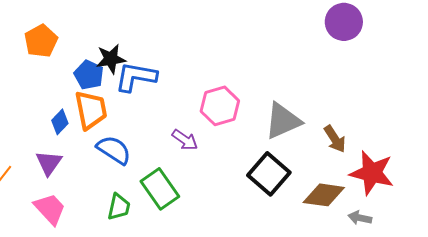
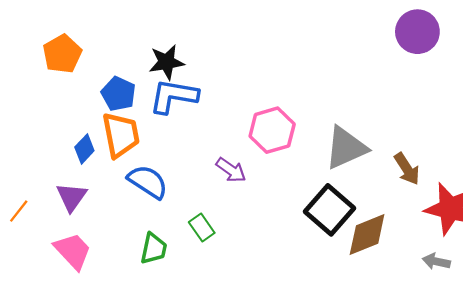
black star: (111, 59) -> (167, 62), moved
green rectangle: (160, 189) -> (202, 227), size x0.6
brown diamond: (324, 195) -> (367, 235), moved, turned -30

